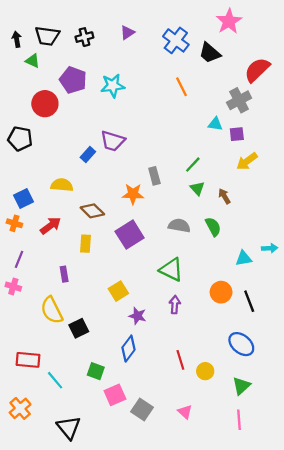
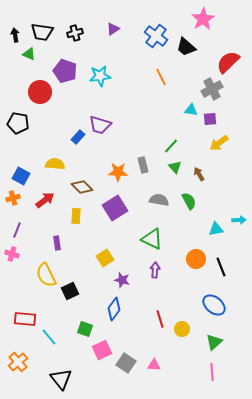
gray rectangle: (154, 176) -> (143, 165), moved
blue square: (23, 198) -> (21, 176), turned -36
orange cross: (14, 223) -> (13, 198), turned -32
pink triangle: (185, 412) -> (154, 365), moved, turned -40

